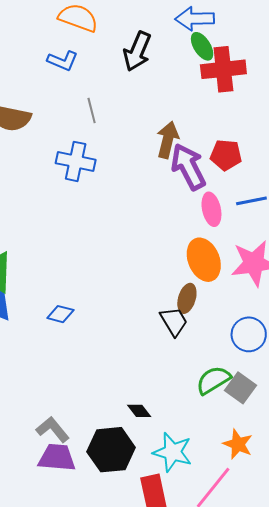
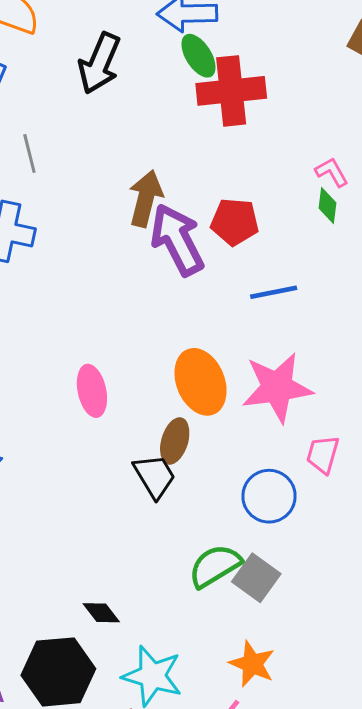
pink ellipse: (211, 209) -> (92, 391), moved

